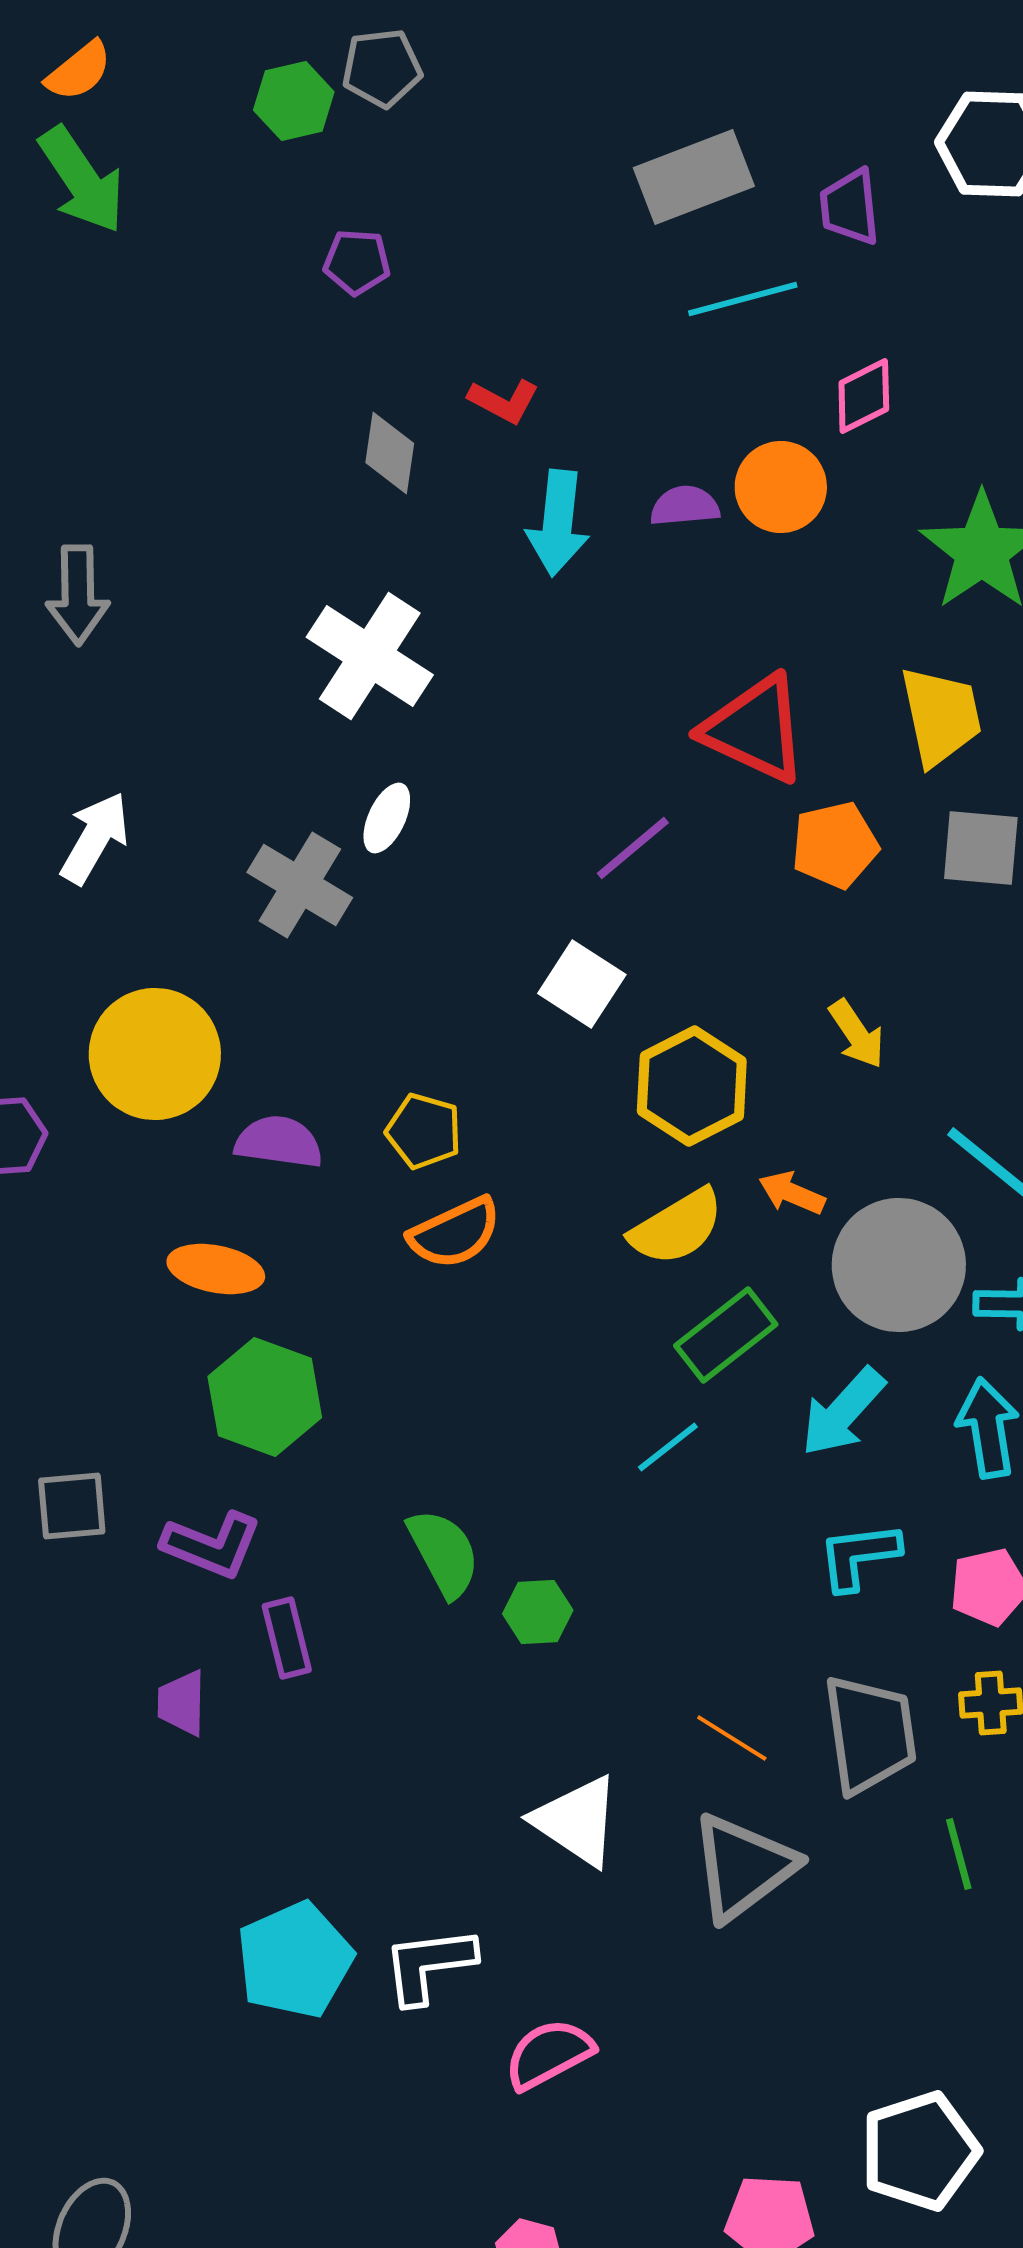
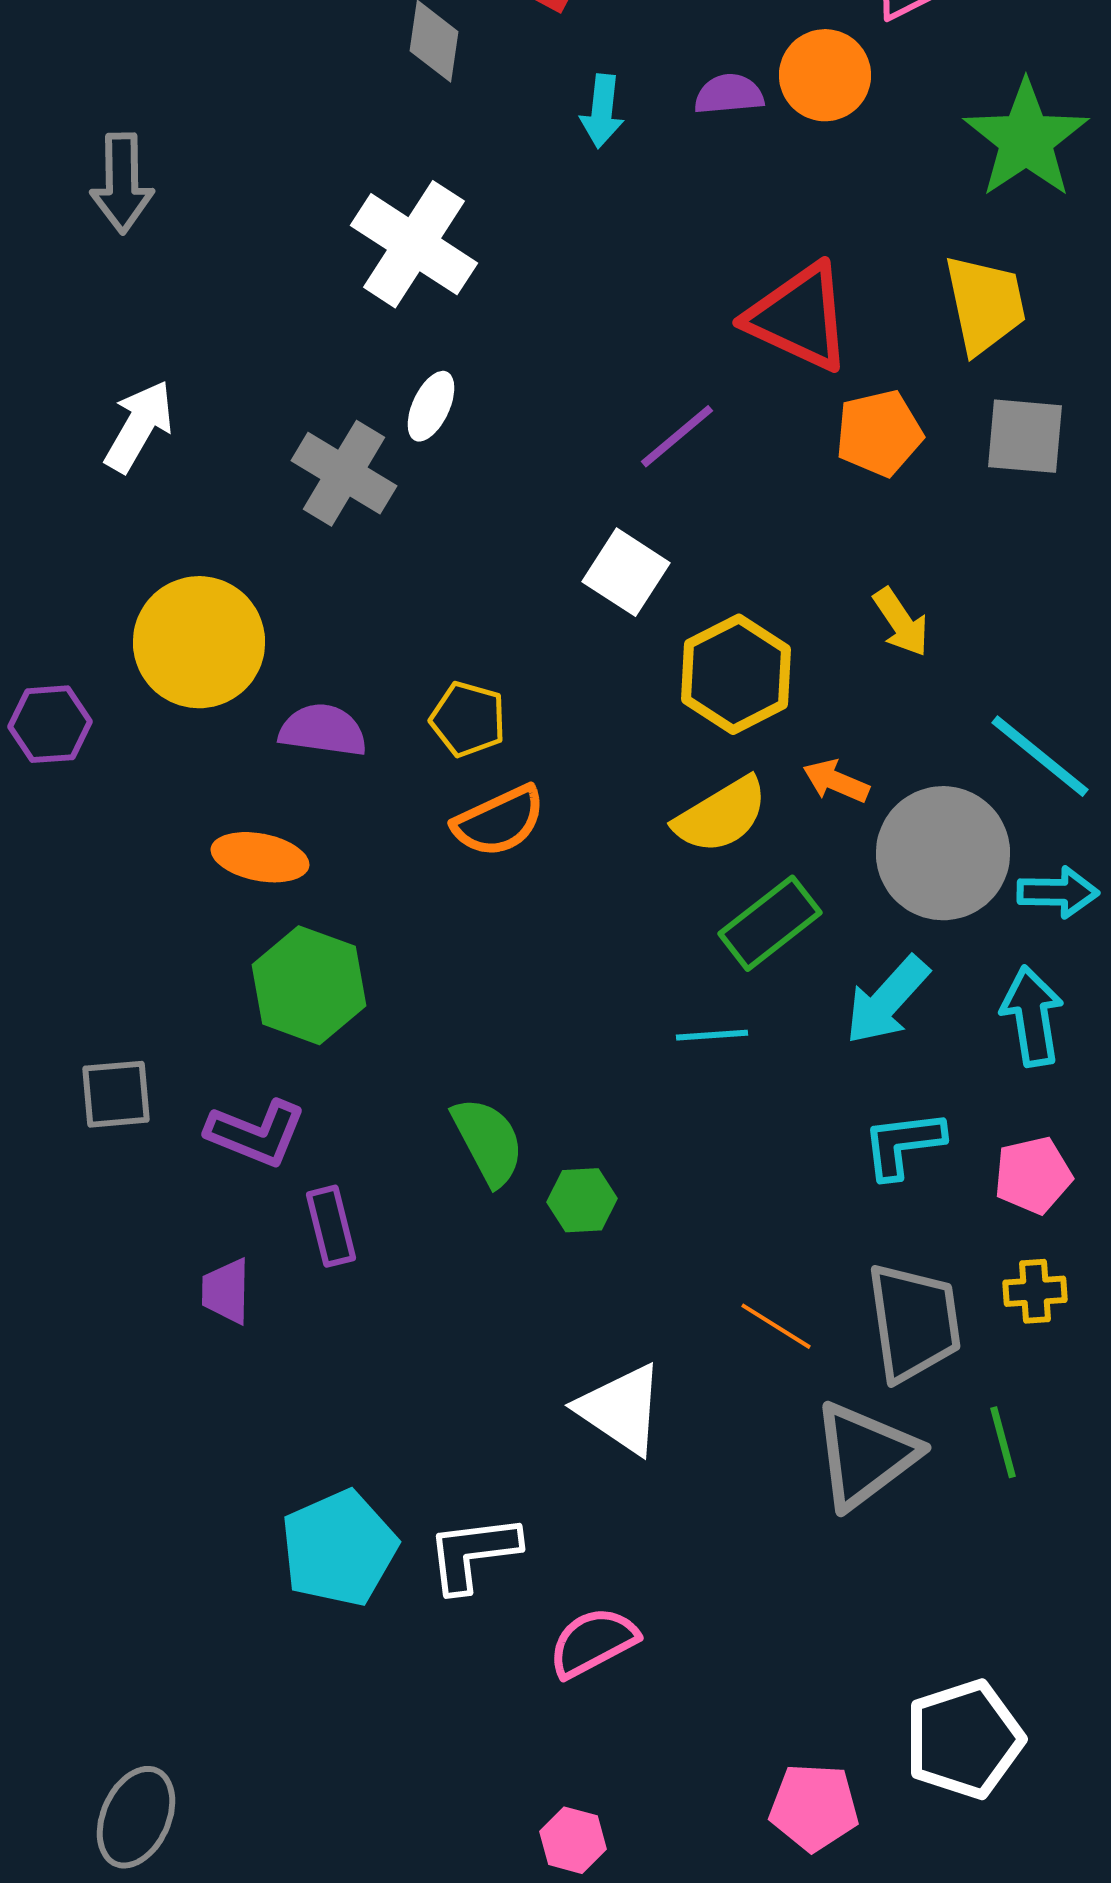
cyan arrow: (558, 523) -> (602, 111), size x0.7
cyan line: (668, 1447) -> (712, 1035), turned 34
gray triangle: (743, 1867) -> (865, 1455), moved

